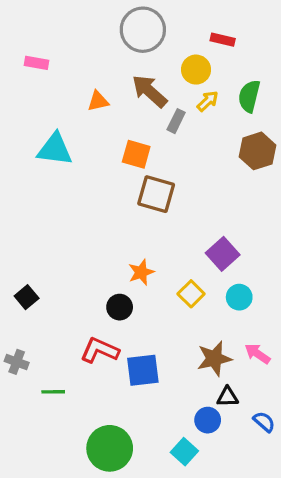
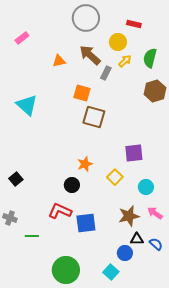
pink rectangle: (37, 63) -> (22, 38), turned -48
cyan triangle: (55, 149) -> (27, 105), moved, turned 35
purple square: (223, 254) -> (134, 153), turned 36
cyan circle: (239, 297) -> (146, 187), moved
blue semicircle: (264, 422) -> (156, 244), moved

